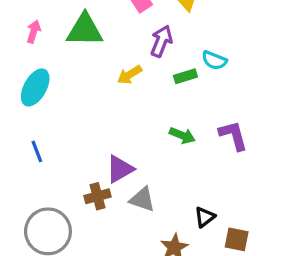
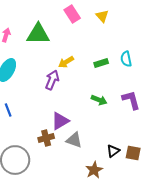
purple arrow: (161, 41) -> (52, 80), moved
cyan semicircle: (214, 60) -> (126, 59), moved, turned 56
brown square: (237, 239) -> (133, 153), moved

